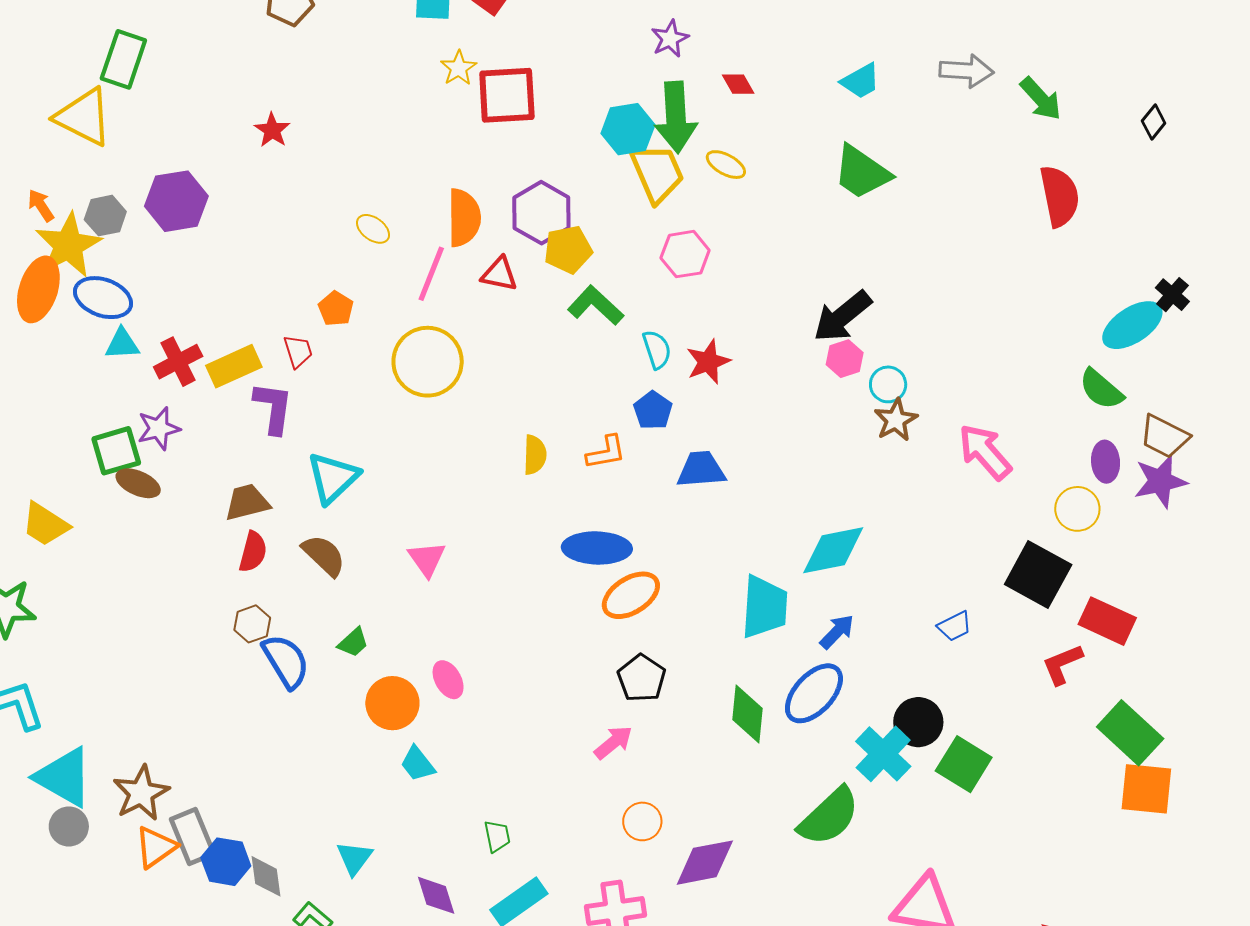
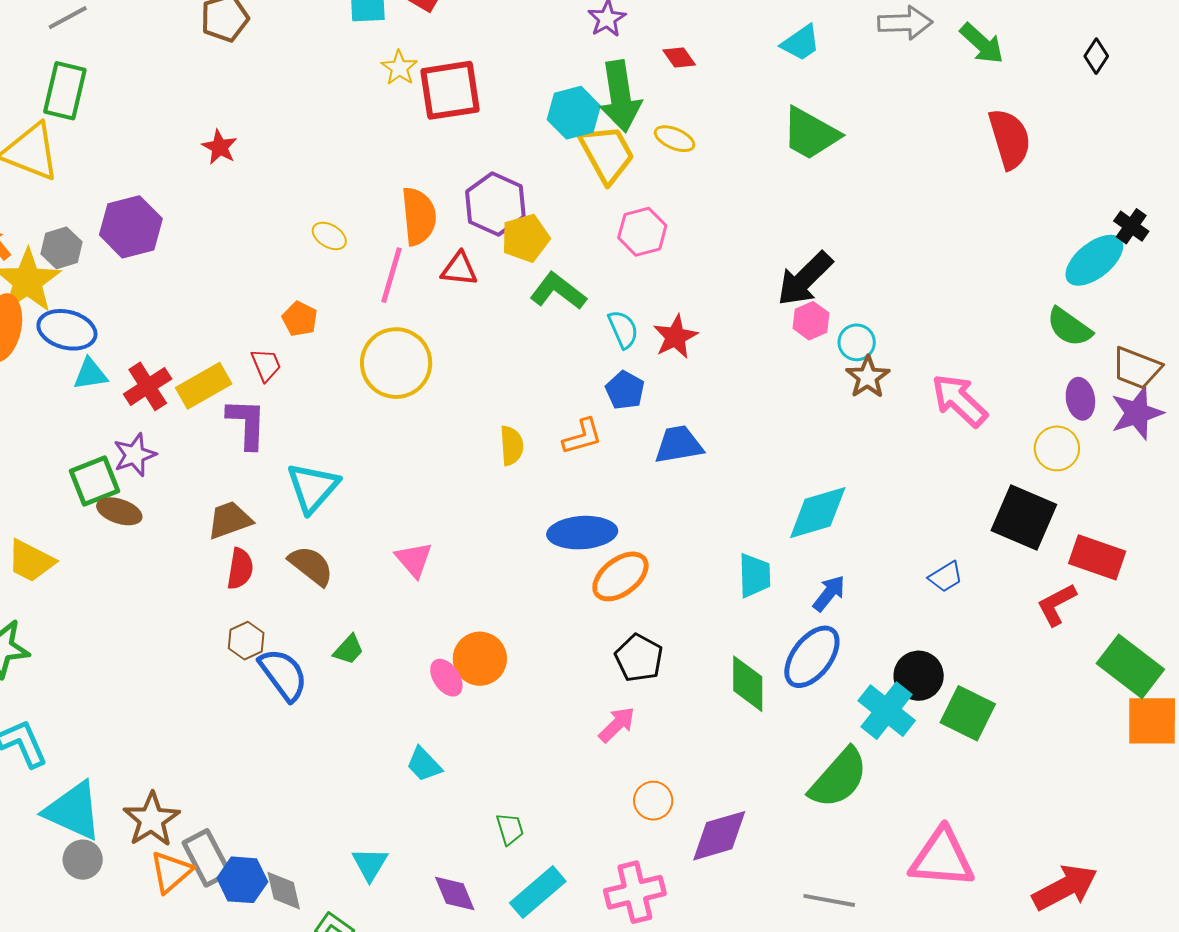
cyan trapezoid: (764, 607) -> (755, 575), size x0.7
orange circle: (392, 703) -> (480, 659), moved

